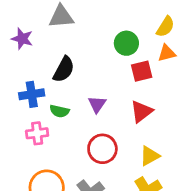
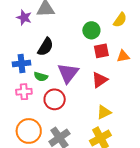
purple star: (22, 39) -> (24, 18), moved
orange triangle: (167, 53) -> (123, 56), moved
purple triangle: (97, 104) -> (68, 73), size x1.6
red circle: (102, 149) -> (55, 99), moved

